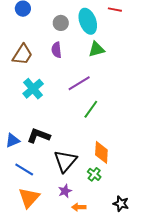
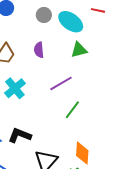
cyan ellipse: (88, 21) -> (71, 22), turned -35
gray circle: (61, 23) -> (44, 15), moved

